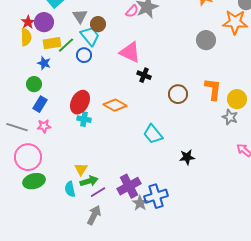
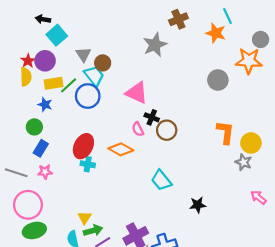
pink semicircle: (132, 11) -> (138, 129), moved, turned 112
blue circle: (84, 55) -> (88, 96), size x1.5
brown circle: (178, 94) -> (167, 130), moved

